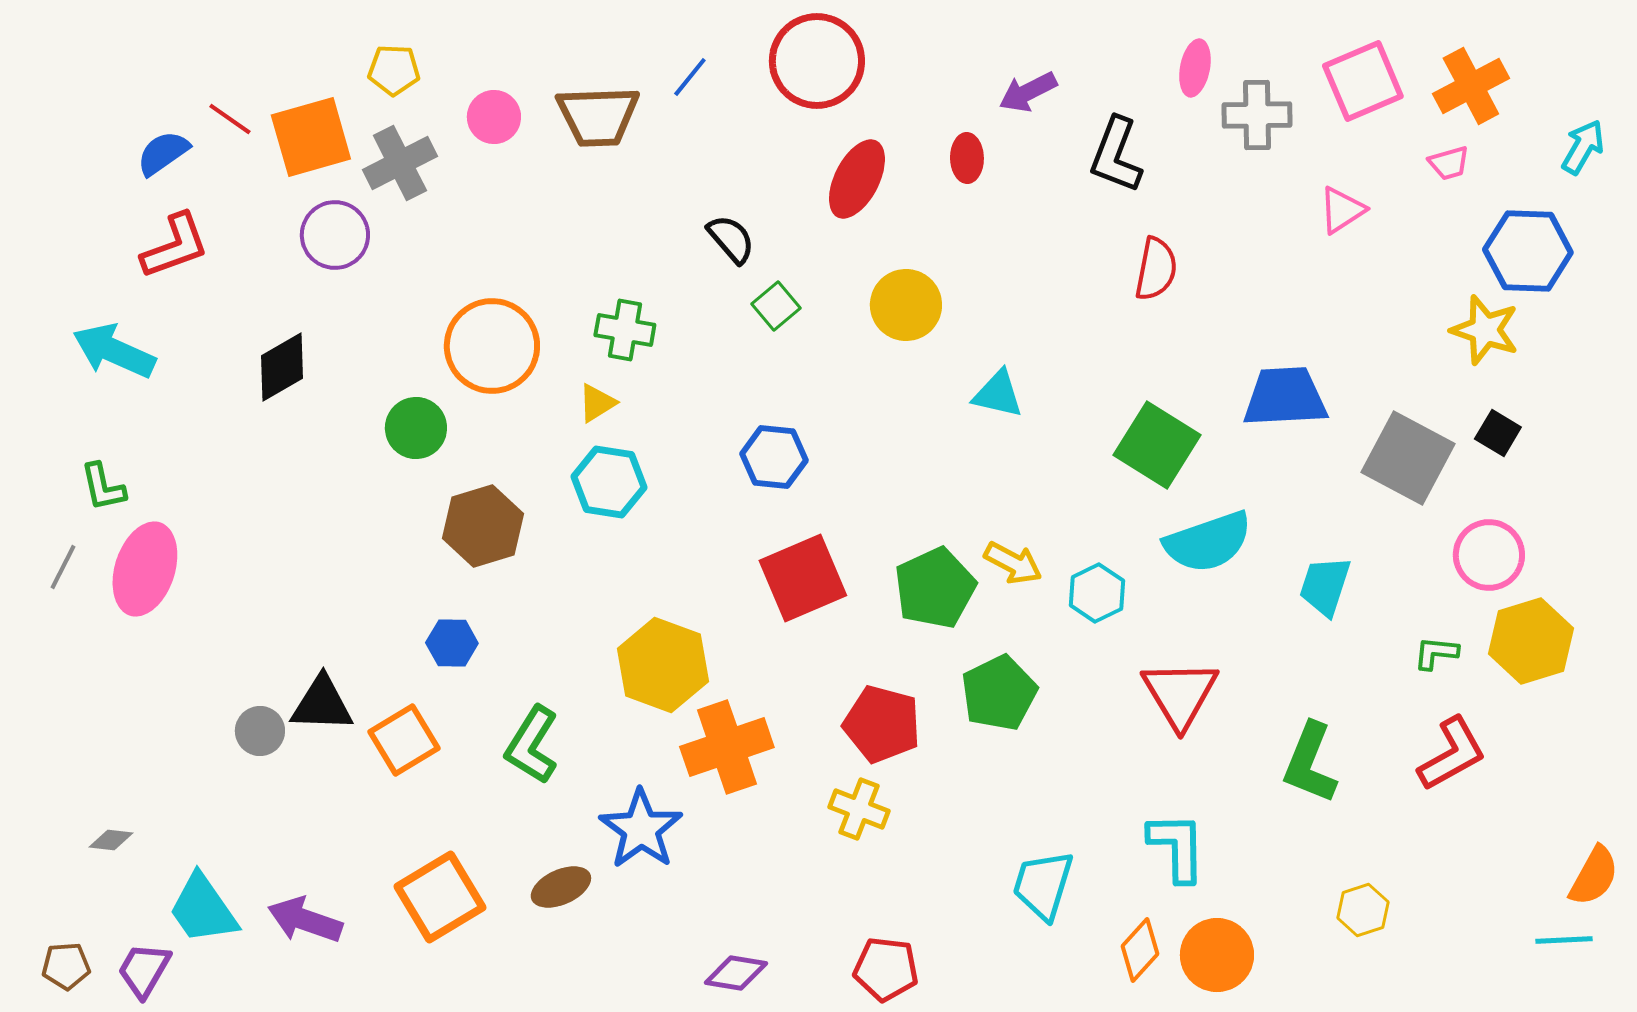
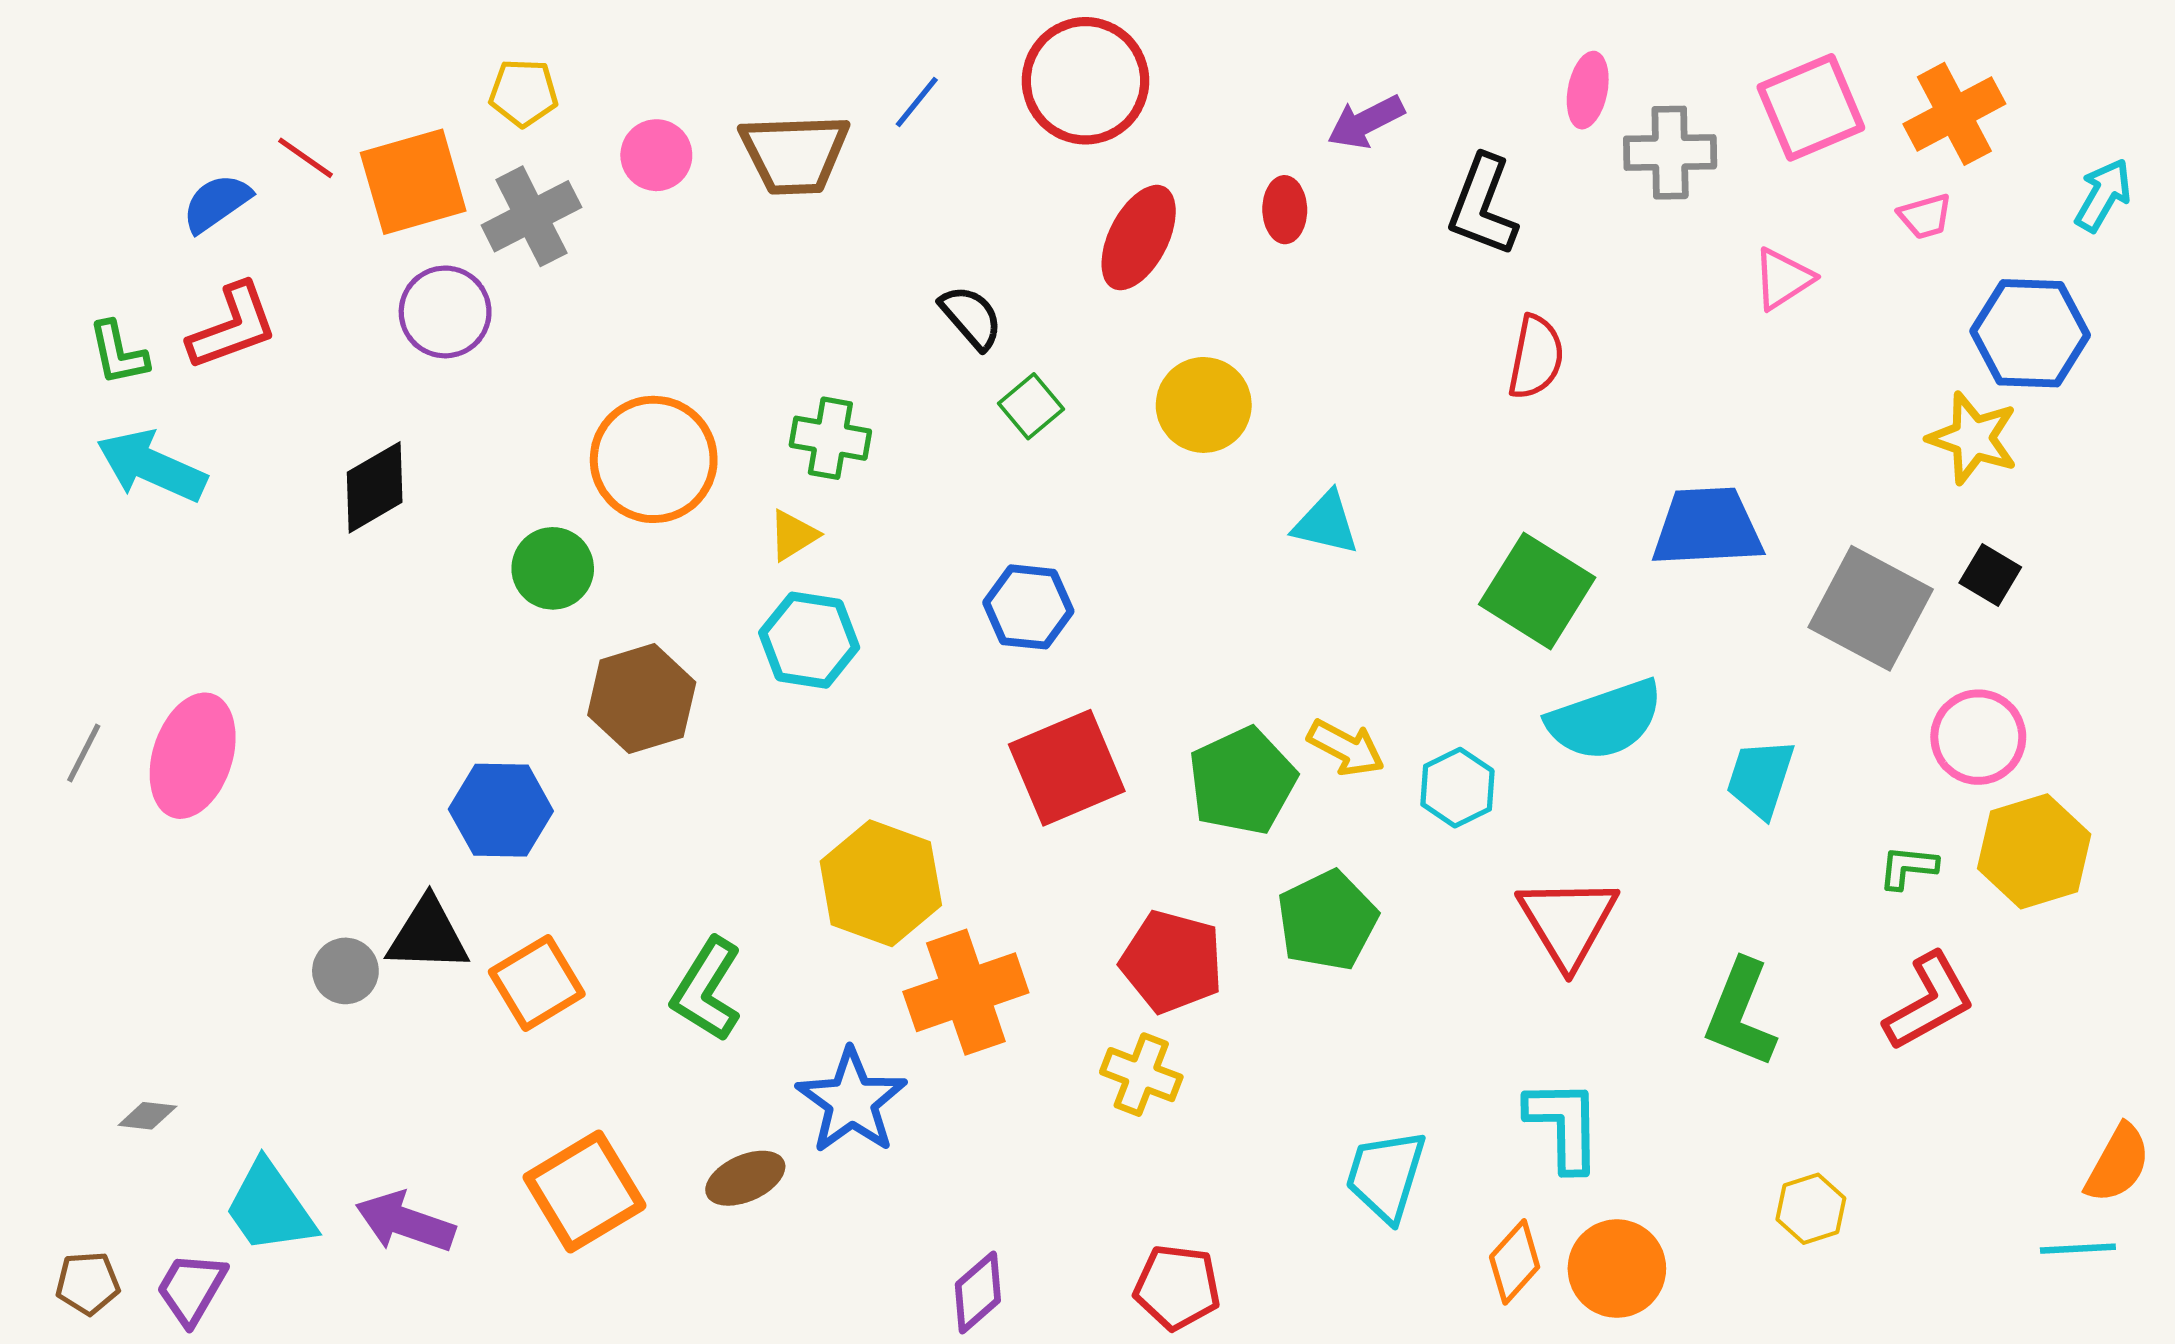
green L-shape: (103, 487) -> (118, 353), moved
blue hexagon: (452, 643) -> (501, 810), moved, size x1.5
purple diamond: (736, 973) -> (978, 1292), turned -50

